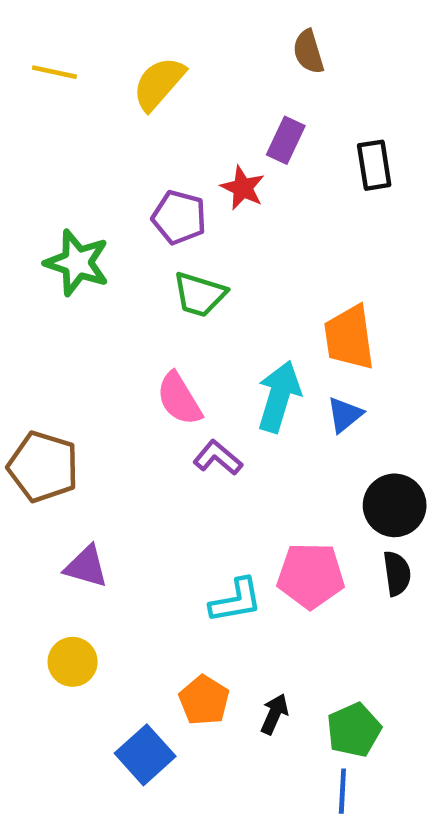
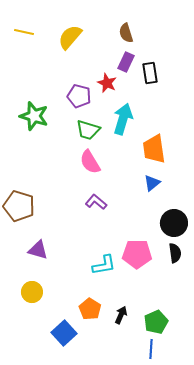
brown semicircle: (308, 52) -> (126, 33), moved
black rectangle: (374, 165) -> (150, 73), moved
cyan arrow: (279, 396) -> (123, 119), moved
pink semicircle: (179, 399) -> (90, 162), moved

